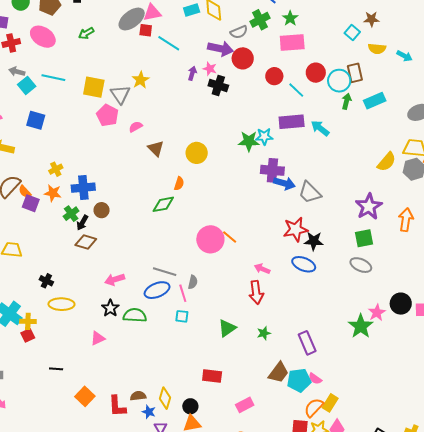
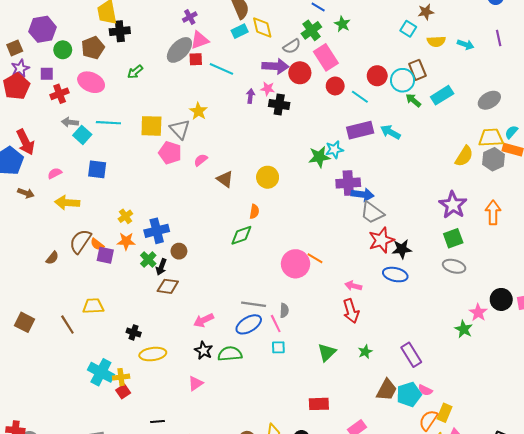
pink rectangle: (292, 43) -> (326, 57), moved, turned 70
green arrow: (346, 101) -> (413, 100), turned -56
gray trapezoid: (310, 193) -> (372, 213), moved
green star: (361, 326) -> (464, 329), size x0.7

